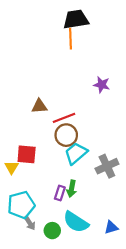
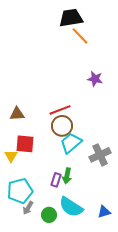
orange line: (71, 39) -> (80, 36), moved, turned -42
brown triangle: (39, 106) -> (17, 114), moved
gray arrow: (30, 223) -> (28, 208), turned 64

